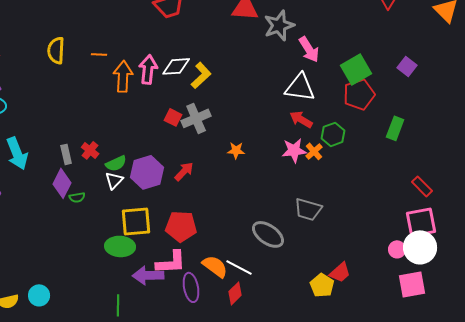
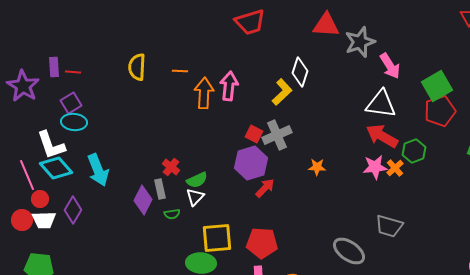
white diamond: (176, 66) -> (300, 72), moved, turned -68
red arrow: (301, 119) -> (382, 136), size x1.4
gray rectangle: (66, 154) -> (160, 189), moved
purple hexagon: (147, 172) -> (251, 163), moved
green semicircle: (77, 197) -> (172, 214), moved

